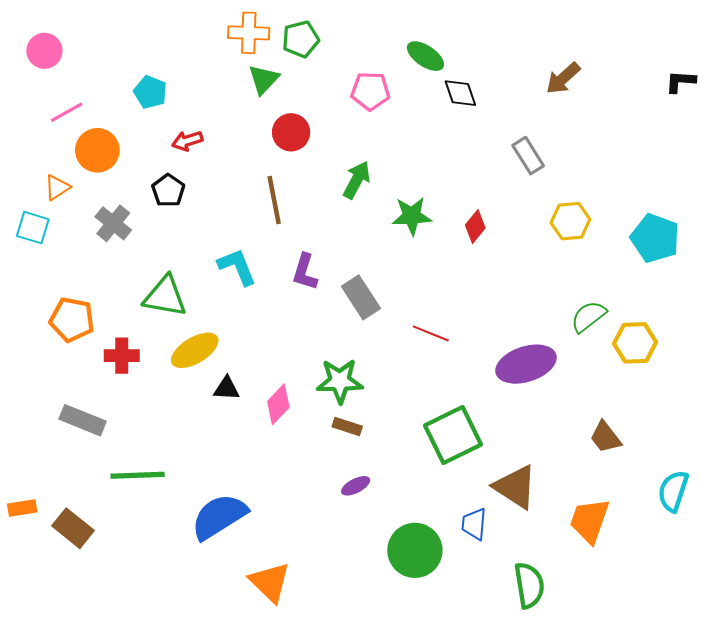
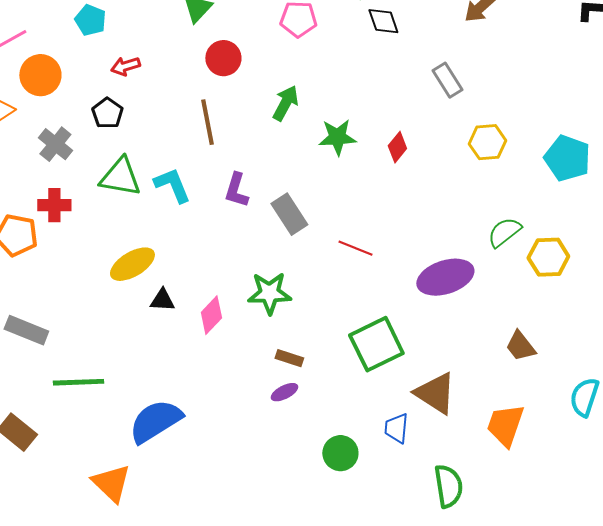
green triangle: (165, 296) -> (120, 177), moved
red cross: (122, 356) -> (54, 205), moved
brown rectangle: (347, 427) -> (289, 358), moved
green circle: (415, 550) -> (340, 453), size x0.7
orange triangle: (270, 582) -> (111, 483), moved

